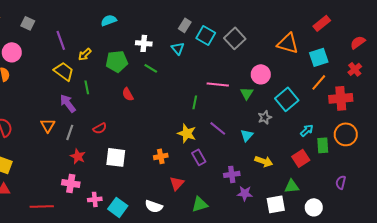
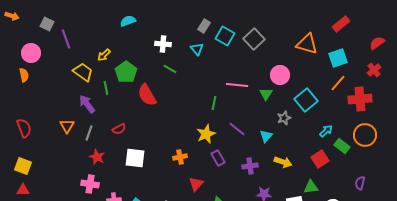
purple line: (61, 40) -> (66, 39), moved
green pentagon: (117, 61) -> (126, 72), moved, turned -30
red semicircle: (128, 94) -> (147, 95), size x1.6
yellow star: (187, 133) -> (206, 134), turned 30
green rectangle: (323, 145) -> (342, 146), turned -49
purple cross: (232, 174) -> (250, 166), moved

